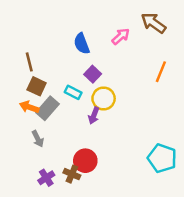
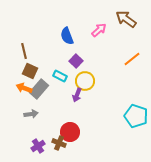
orange line: (161, 72) -> (132, 59), turned 30
gray arrow: (38, 139) -> (31, 114), turned -72
cyan pentagon: (162, 158) -> (136, 116), moved

